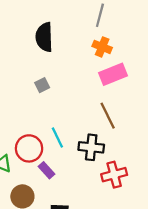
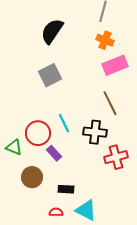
black semicircle: (44, 37) -> (52, 31), turned 36
gray square: (42, 85) -> (50, 75), size x1.6

